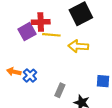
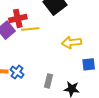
yellow arrow: (78, 46) -> (71, 43), moved

